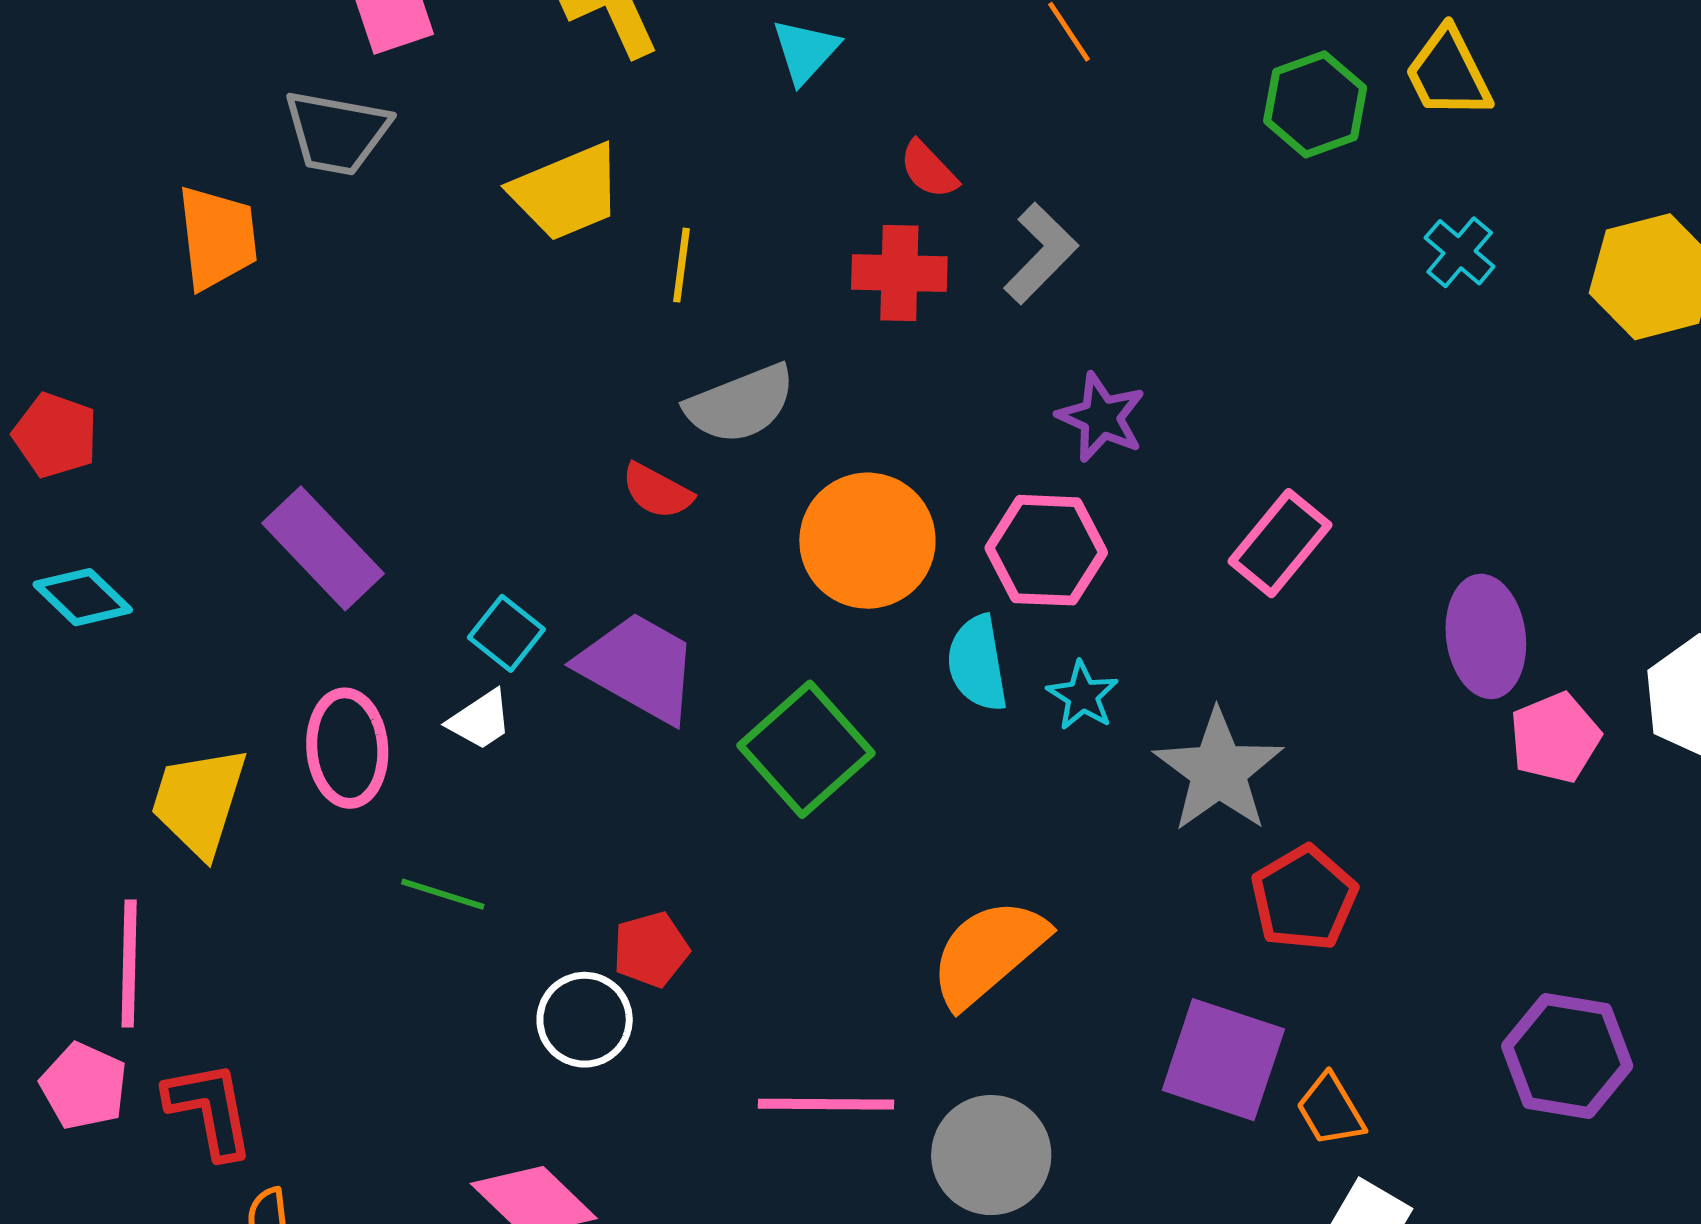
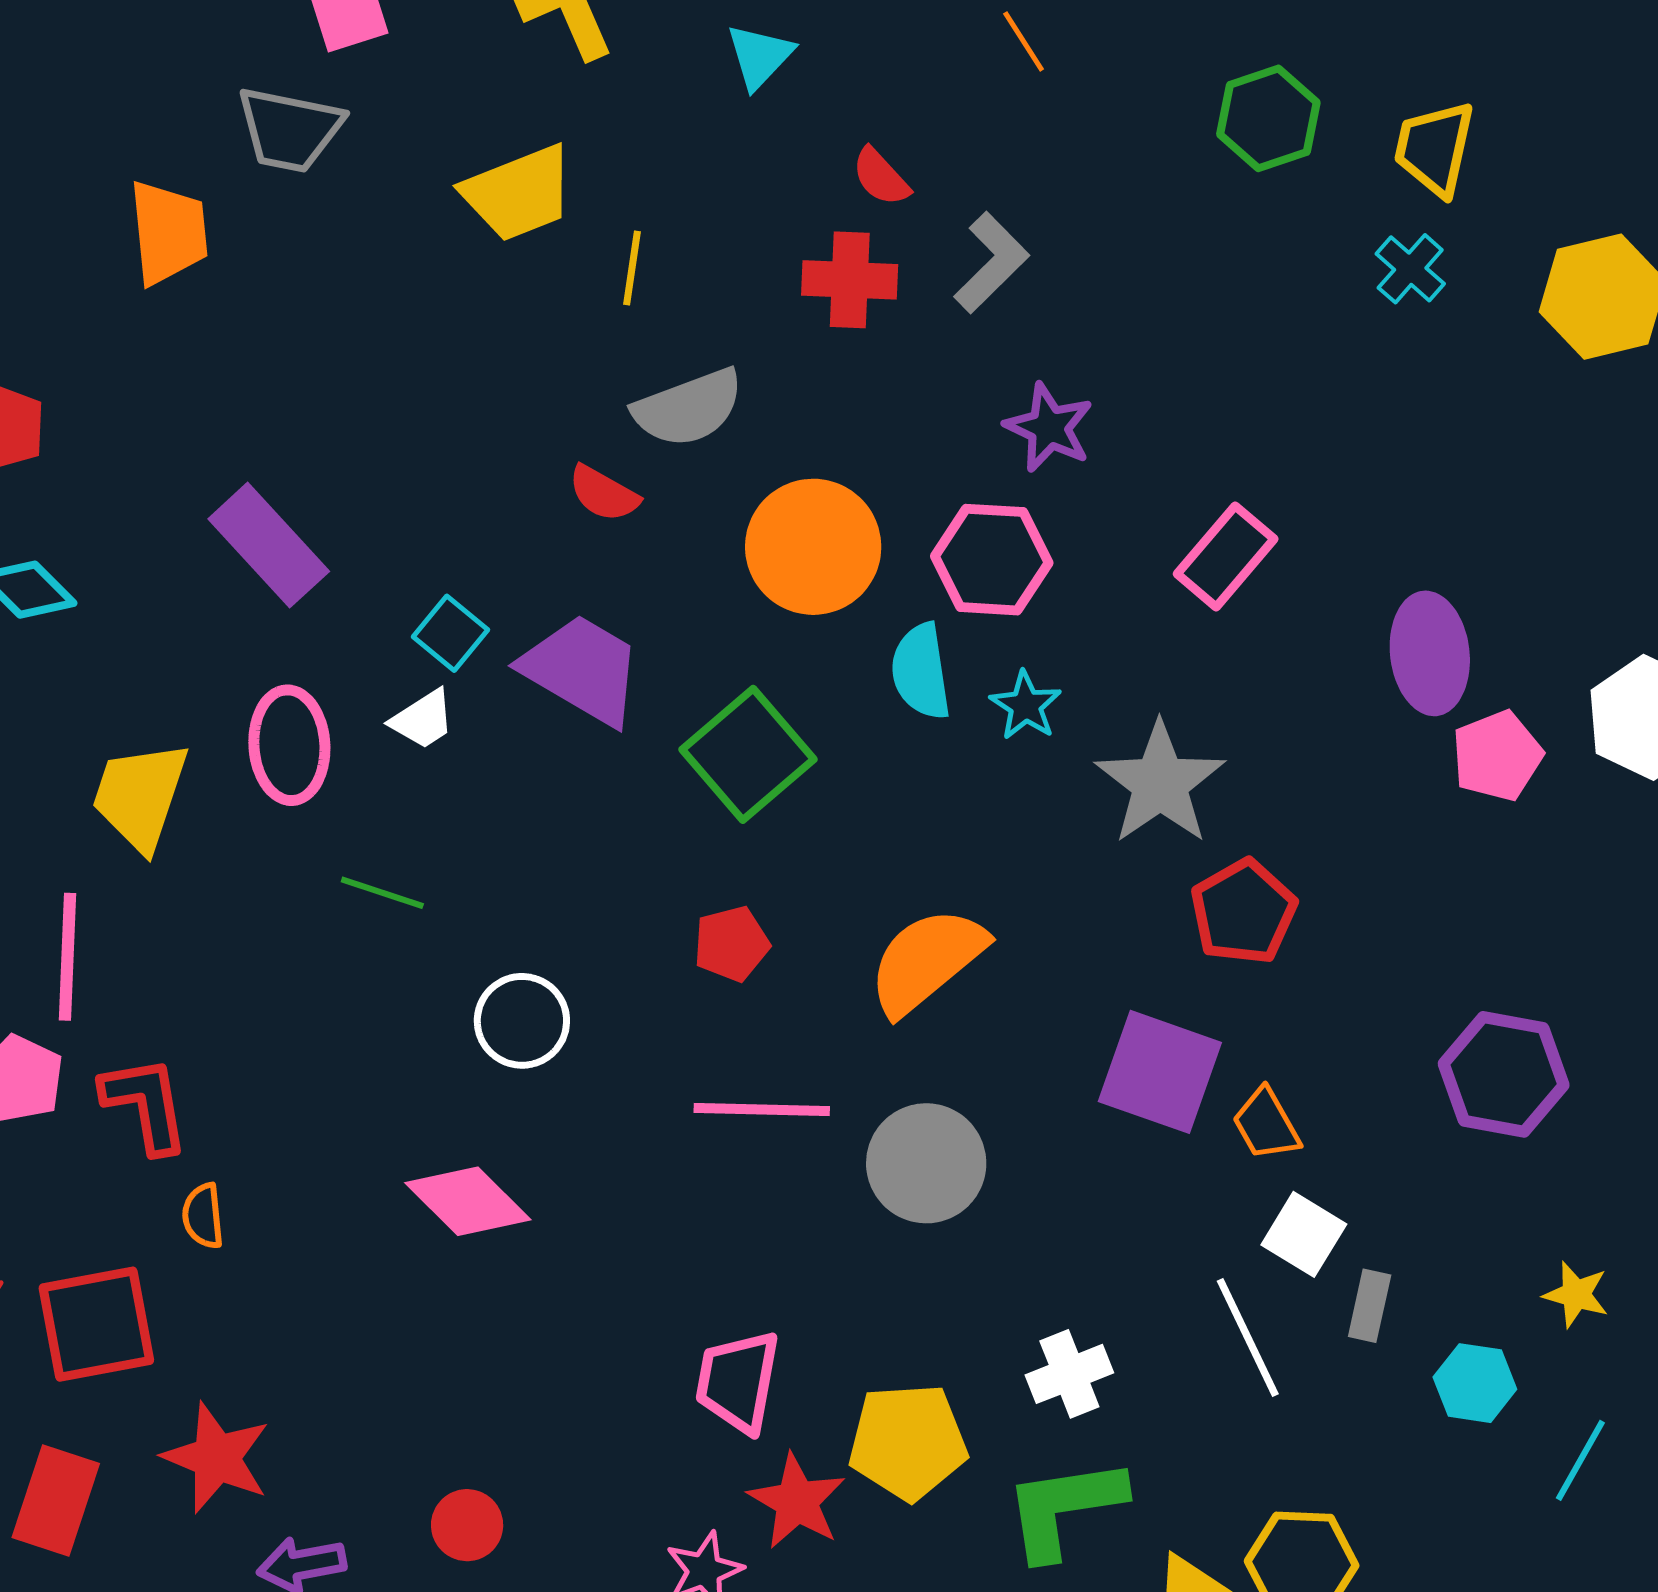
yellow trapezoid: (1448, 73) -> (1435, 148), moved, turned 38
red pentagon: (651, 949) -> (731, 944), moved

